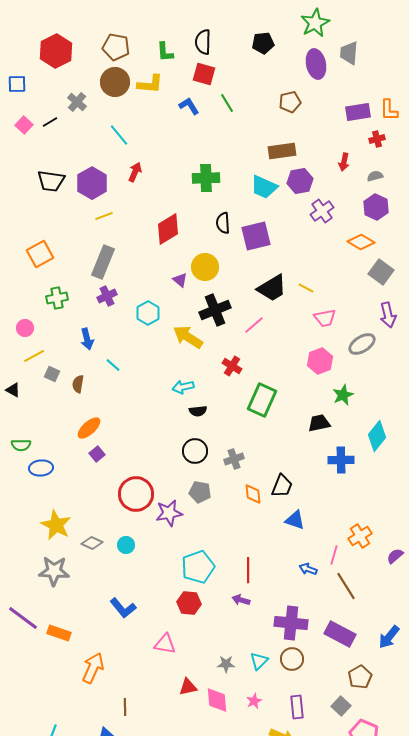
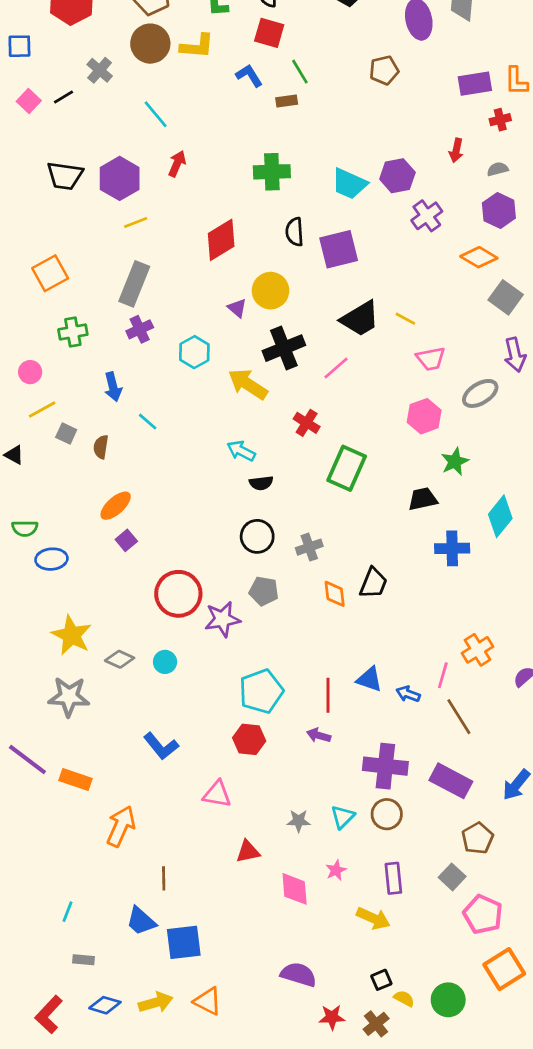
brown rectangle: (282, 151) -> (287, 101), moved, size x0.6
cyan arrow: (183, 387) -> (241, 451), turned 40
blue triangle: (295, 520) -> (369, 679), moved
pink diamond: (217, 700) -> (295, 889), moved

